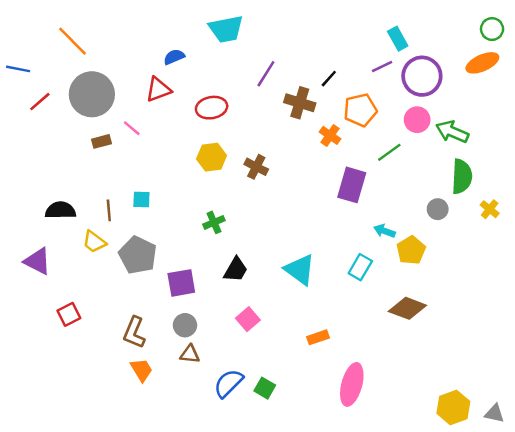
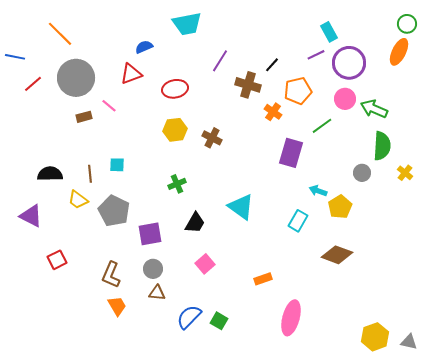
orange ellipse: (482, 63) -> (399, 52), turned -40
cyan triangle: (300, 270) -> (241, 207), moved

